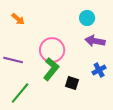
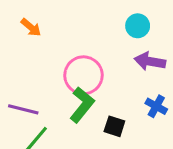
purple line: (13, 60) -> (23, 109), moved
blue cross: (99, 70) -> (156, 106), turned -32

